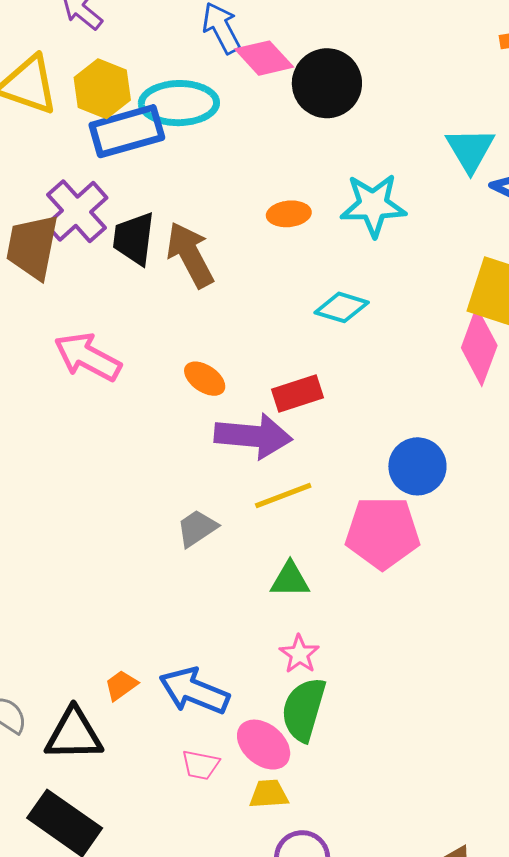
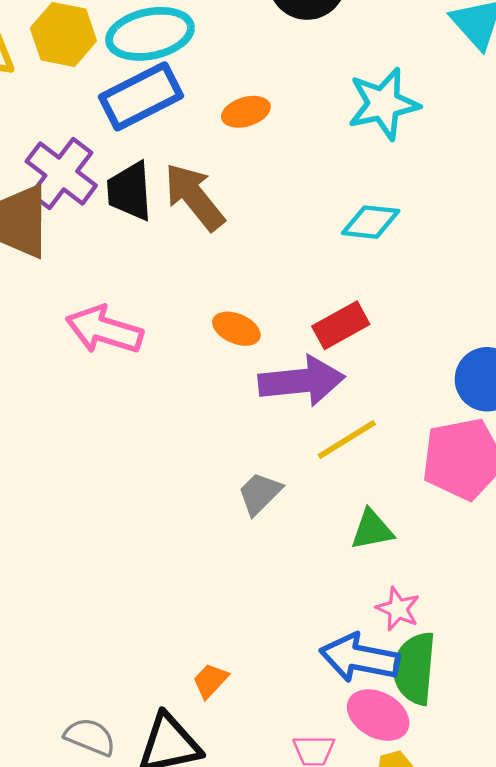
blue rectangle: (127, 131) -> (141, 96), moved
orange ellipse: (289, 214) -> (246, 112), moved
blue arrow: (194, 691) -> (360, 658), moved

